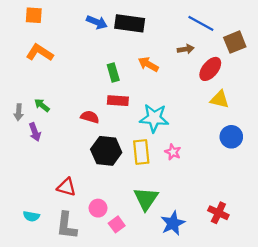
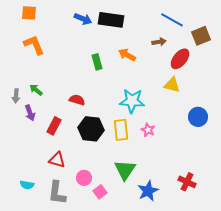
orange L-shape: (40, 53) -> (34, 45), turned 35
yellow triangle: (220, 99) -> (172, 85), moved
red rectangle: (118, 101) -> (54, 126), moved, turned -66

